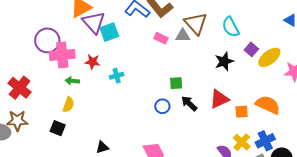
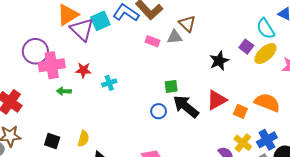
brown triangle: (196, 23) -> (187, 24), size x0.7
cyan semicircle: (231, 27) -> (266, 29), moved
cyan square: (109, 32) -> (100, 21), moved
black arrow: (189, 103) -> (186, 106), size x1.5
yellow semicircle: (68, 105) -> (83, 139), moved
orange square: (242, 112) -> (240, 111), turned 32

